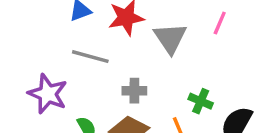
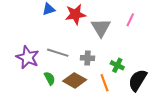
gray line: (90, 57) -> (58, 53), moved
gray cross: (134, 91) -> (88, 58), moved

